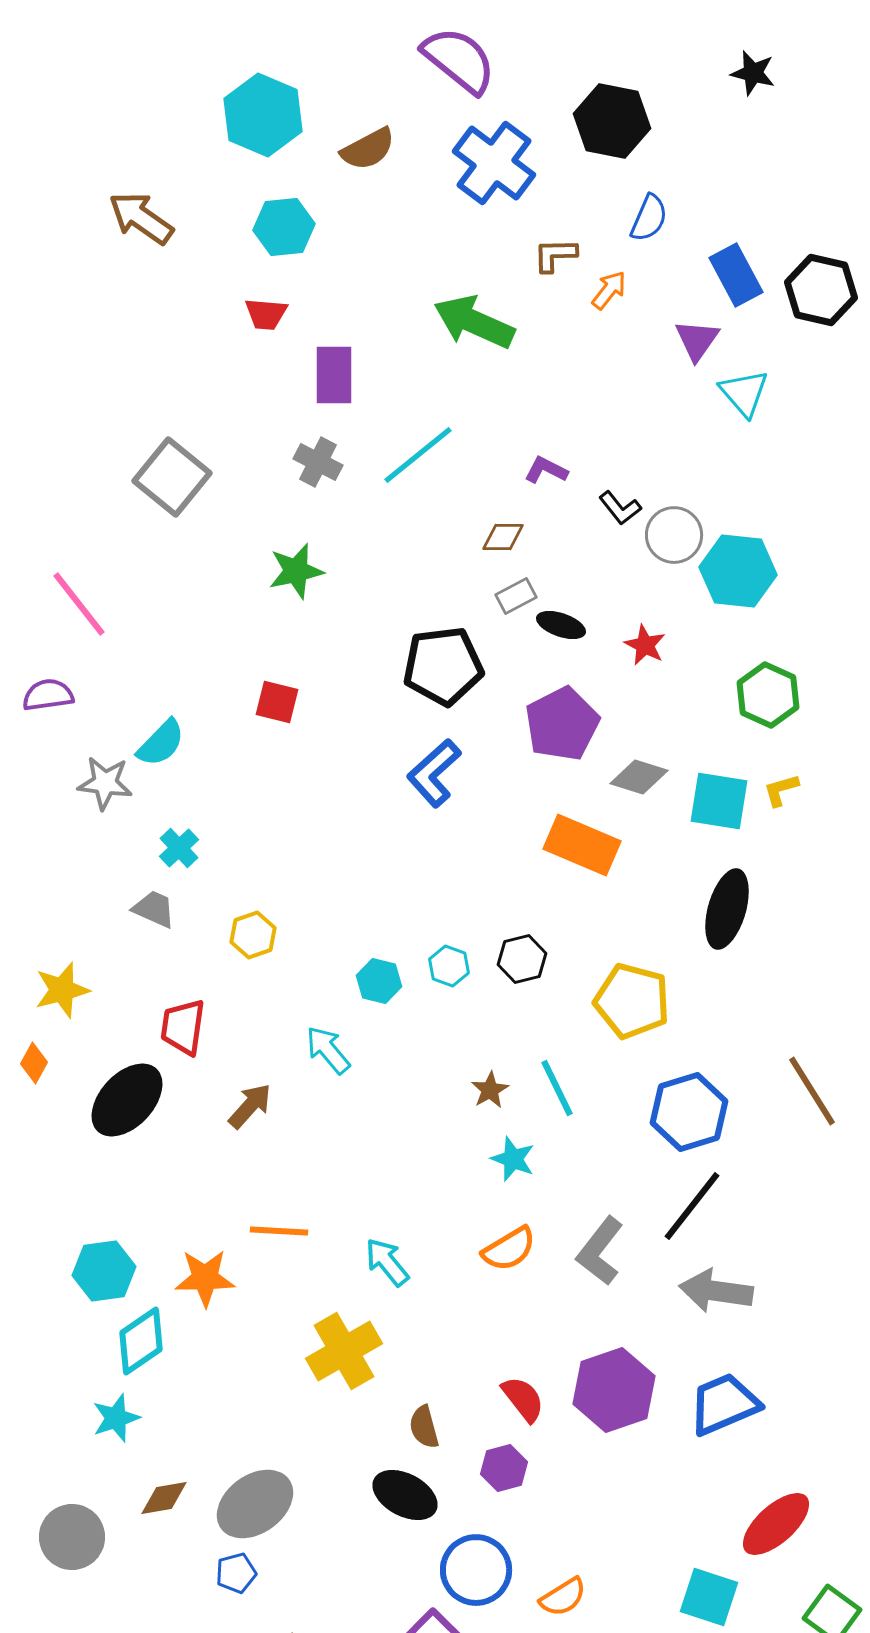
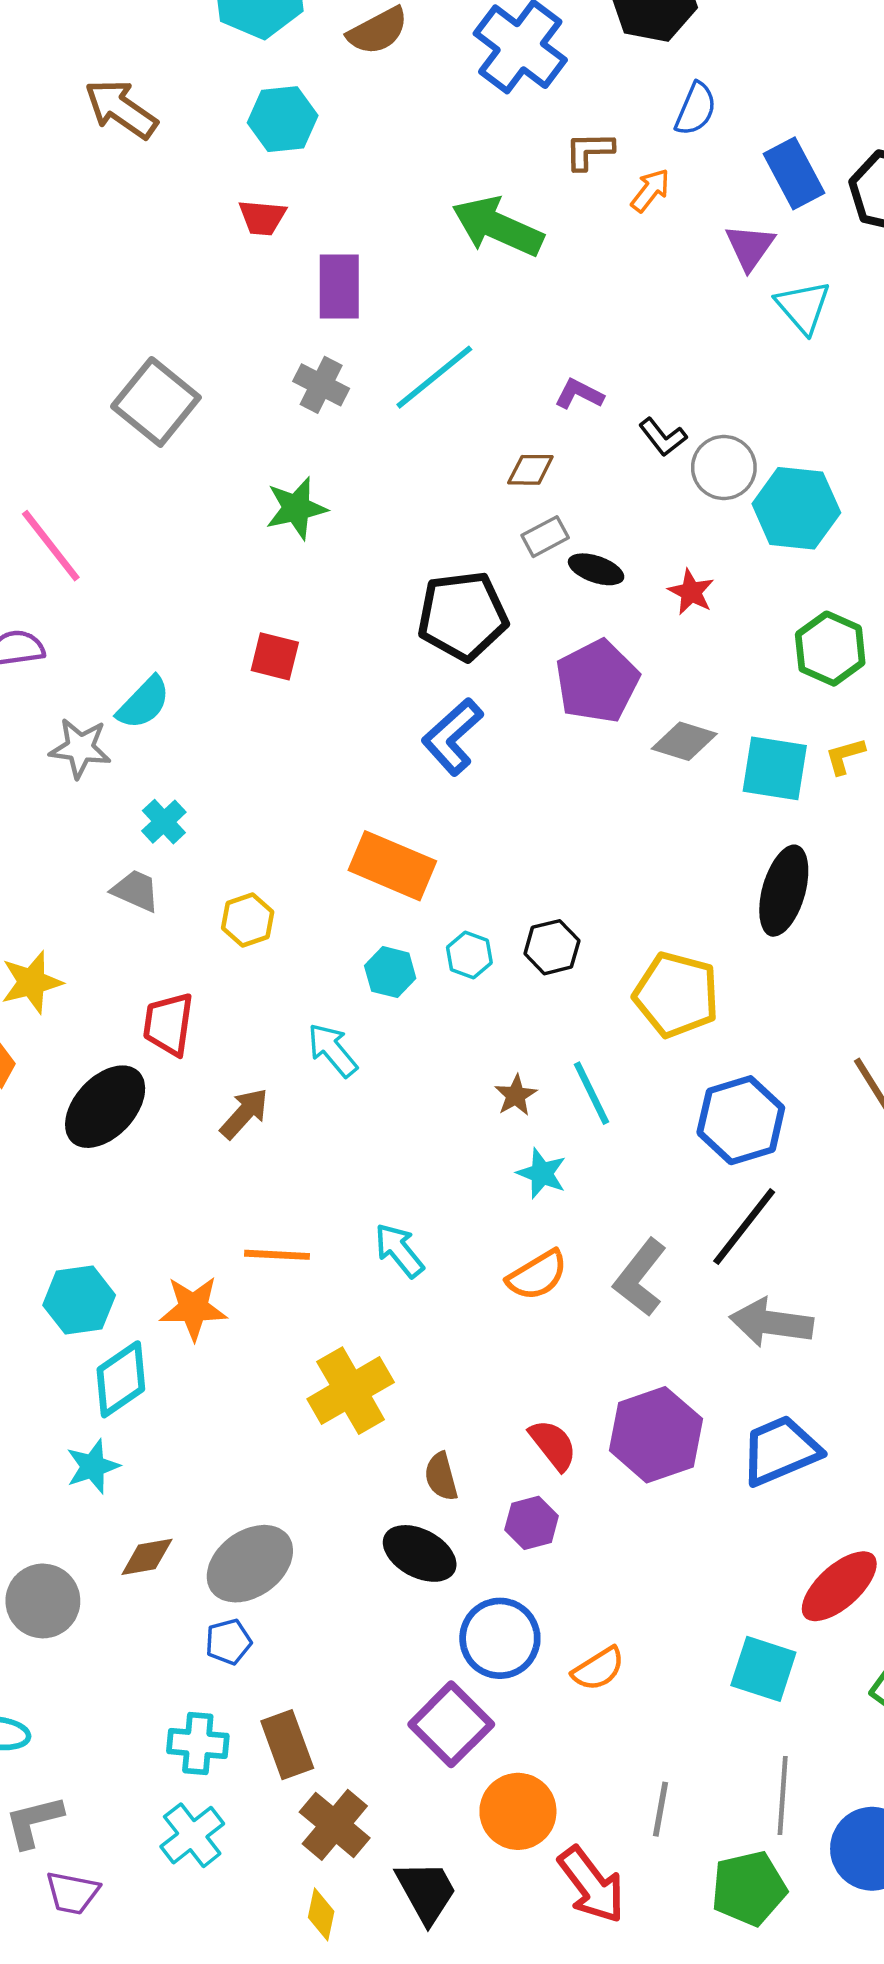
orange rectangle: (582, 845) -> (392, 866), moved
cyan arrow: (387, 1262) -> (399, 1250), moved

